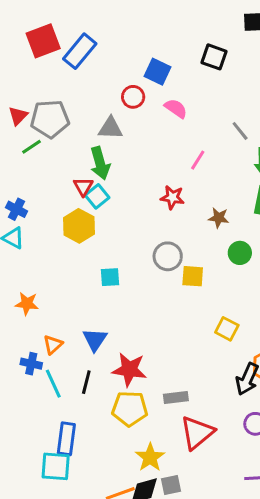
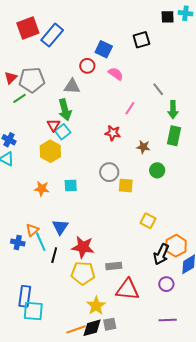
black square: (214, 57) -> (141, 40), turned -36
orange star: (27, 304) -> (42, 189), moved
cyan line: (53, 384) -> (41, 242), moved
red triangle: (197, 433) -> (128, 290), turned 45
blue rectangle: (66, 439) -> (25, 296), moved

